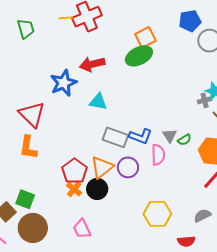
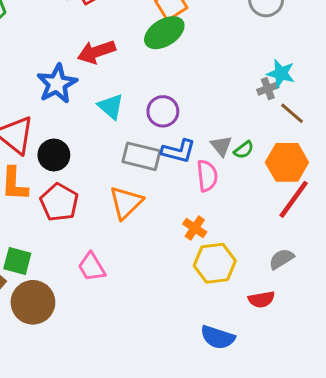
cyan triangle: (98, 102) -> (111, 106), turned 36
purple circle: (128, 167) -> (163, 111), moved
red pentagon: (75, 171) -> (59, 202), moved
orange cross: (74, 189) -> (195, 228), moved
black circle: (97, 189) -> (54, 155), moved
pink trapezoid: (82, 229) -> (92, 267), moved

